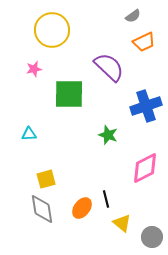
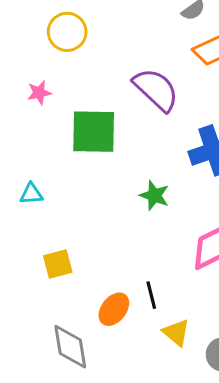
yellow circle: (52, 30) -> (67, 32), size x0.7
gray diamond: (42, 209) -> (70, 347), moved

